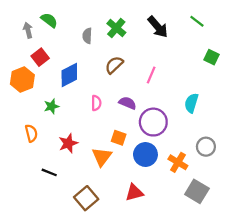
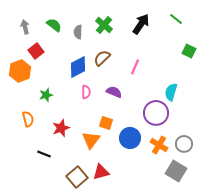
green semicircle: (49, 20) -> (54, 25), moved
black arrow: (158, 27) -> (141, 24), turned -105
blue diamond: (69, 75) -> (78, 67), moved
purple circle: (153, 122) -> (156, 113), moved
gray circle: (206, 147) -> (184, 144), moved
red triangle: (134, 193) -> (101, 172), moved

